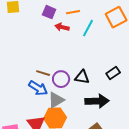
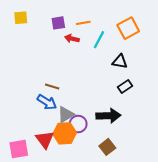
purple square: (49, 12) -> (58, 23), turned -32
black triangle: (82, 77) -> (120, 61), moved
purple circle: (61, 79) -> (78, 124), moved

